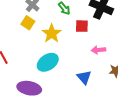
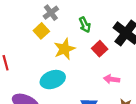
red square: (82, 26) -> (100, 49), turned 32

